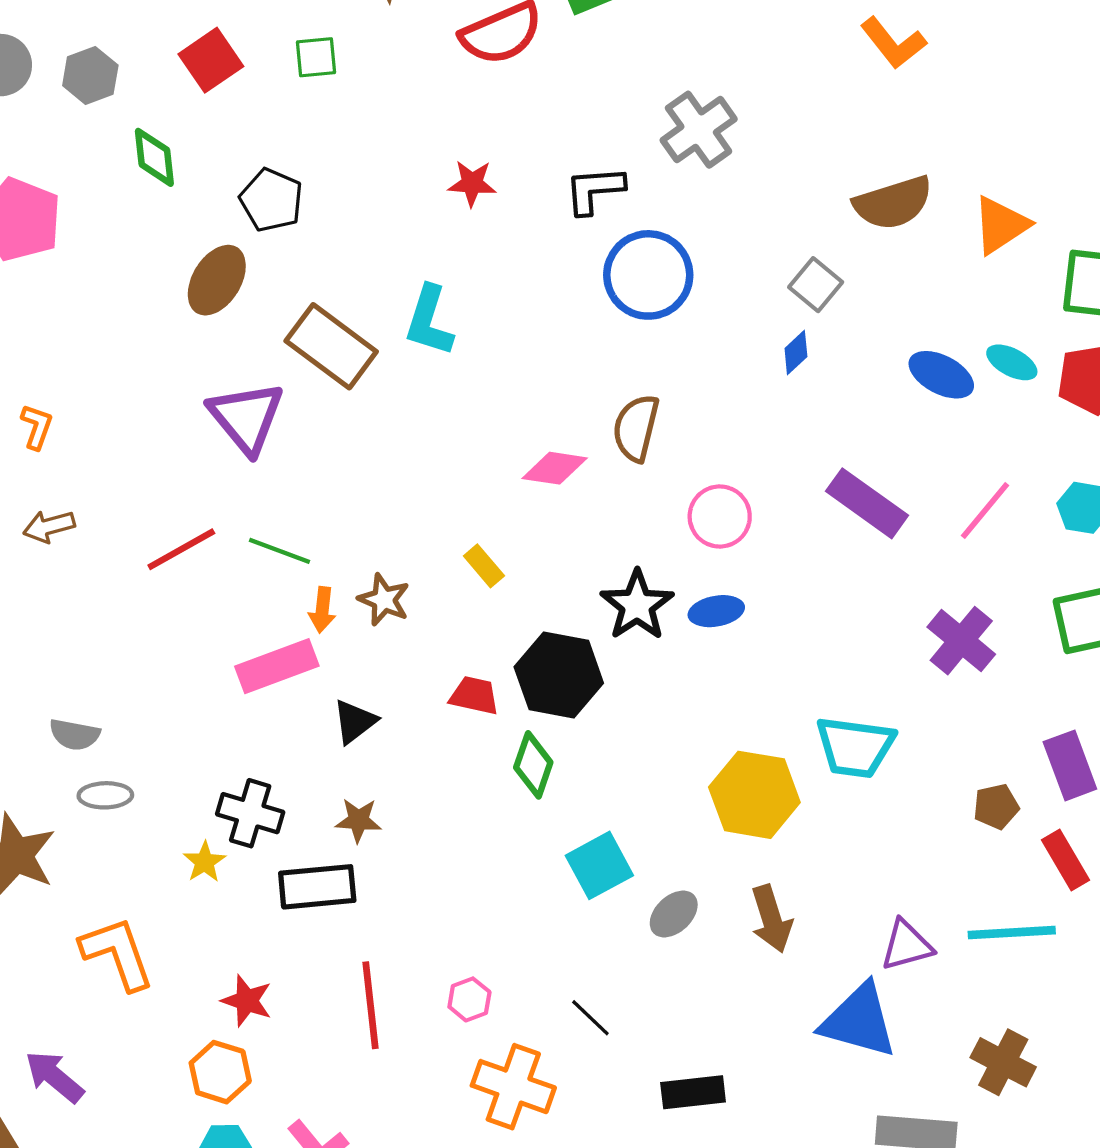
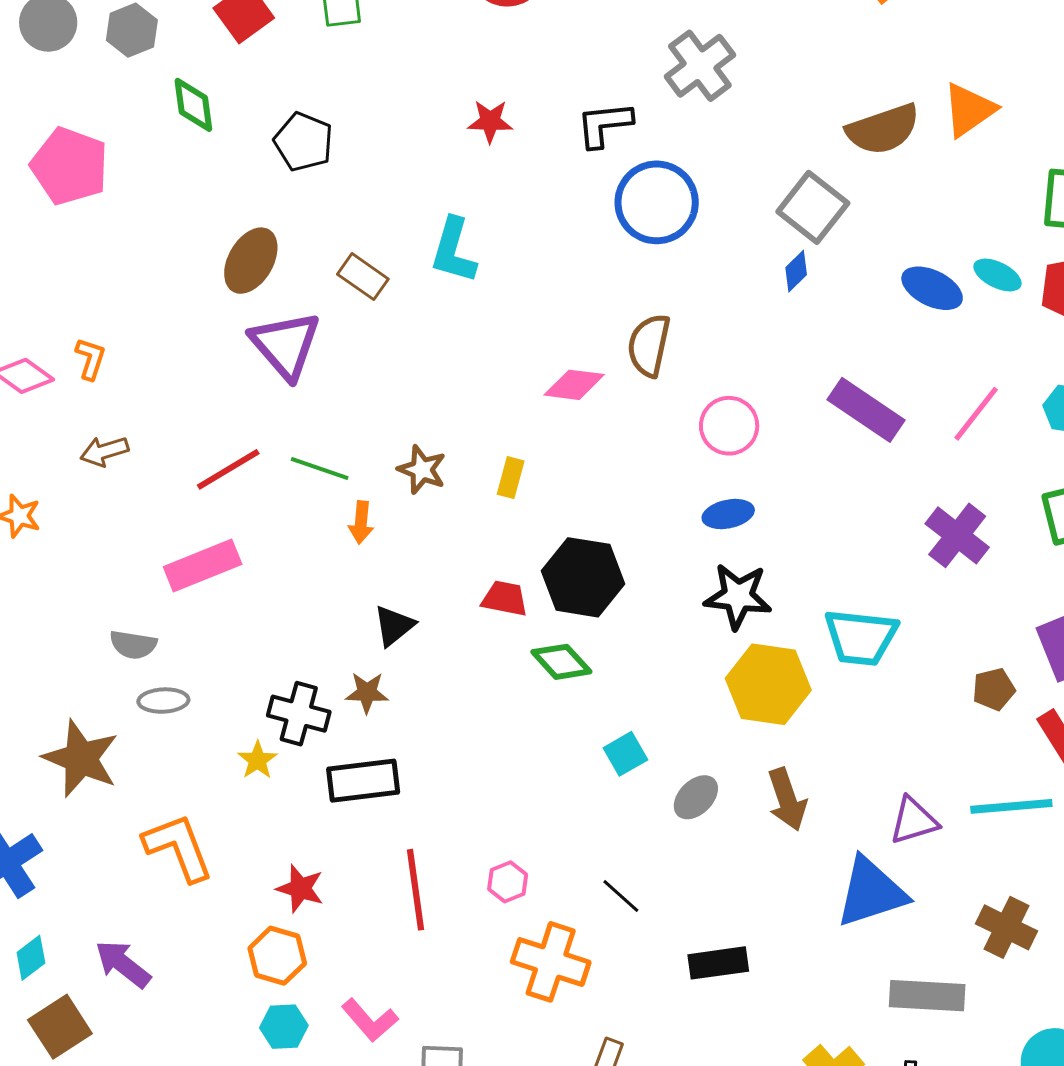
orange triangle: (1001, 225) -> (969, 110), moved
brown ellipse: (217, 280) -> (251, 261), moved
gray square: (816, 285) -> (813, 207), size x1.4
brown rectangle: (331, 346) -> (363, 277), size x0.6
yellow rectangle: (484, 566) -> (511, 478), turned 57
brown star: (384, 600) -> (422, 470), moved
black star: (637, 605) -> (738, 596), moved, turned -30
pink rectangle: (277, 666) -> (203, 565), moved
green diamond: (533, 765) -> (561, 662), turned -60
brown star: (358, 820) -> (367, 693), moved
cyan square: (599, 865) -> (625, 754), size x0.7
blue triangle: (859, 1021) -> (871, 892), turned -32

